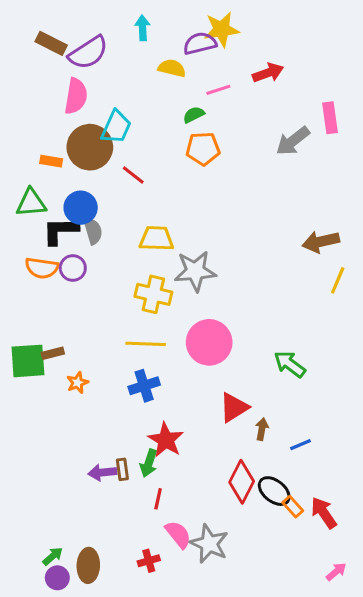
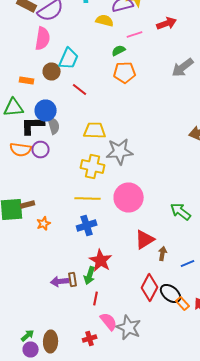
brown circle: (90, 147) -> (52, 72), size x0.6

